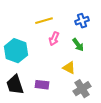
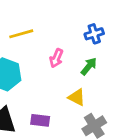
yellow line: (44, 21) -> (21, 34), moved
green arrow: (78, 45) -> (89, 66), turned -104

